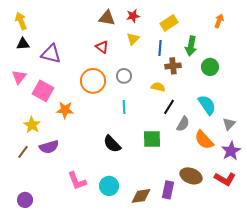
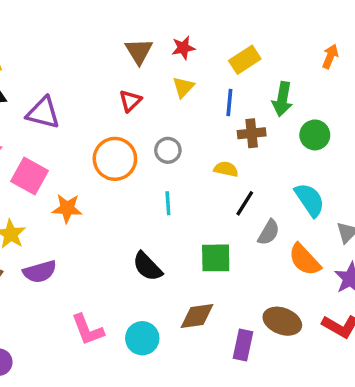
brown triangle: (107, 18) -> (139, 51), turned 48
red triangle: (102, 47) -> (130, 101), turned 40
brown diamond: (141, 196) -> (197, 316), moved

